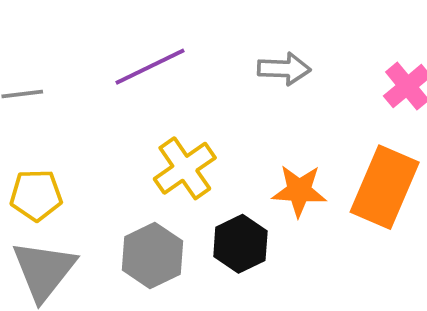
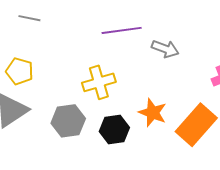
purple line: (150, 67) -> (122, 30), moved

